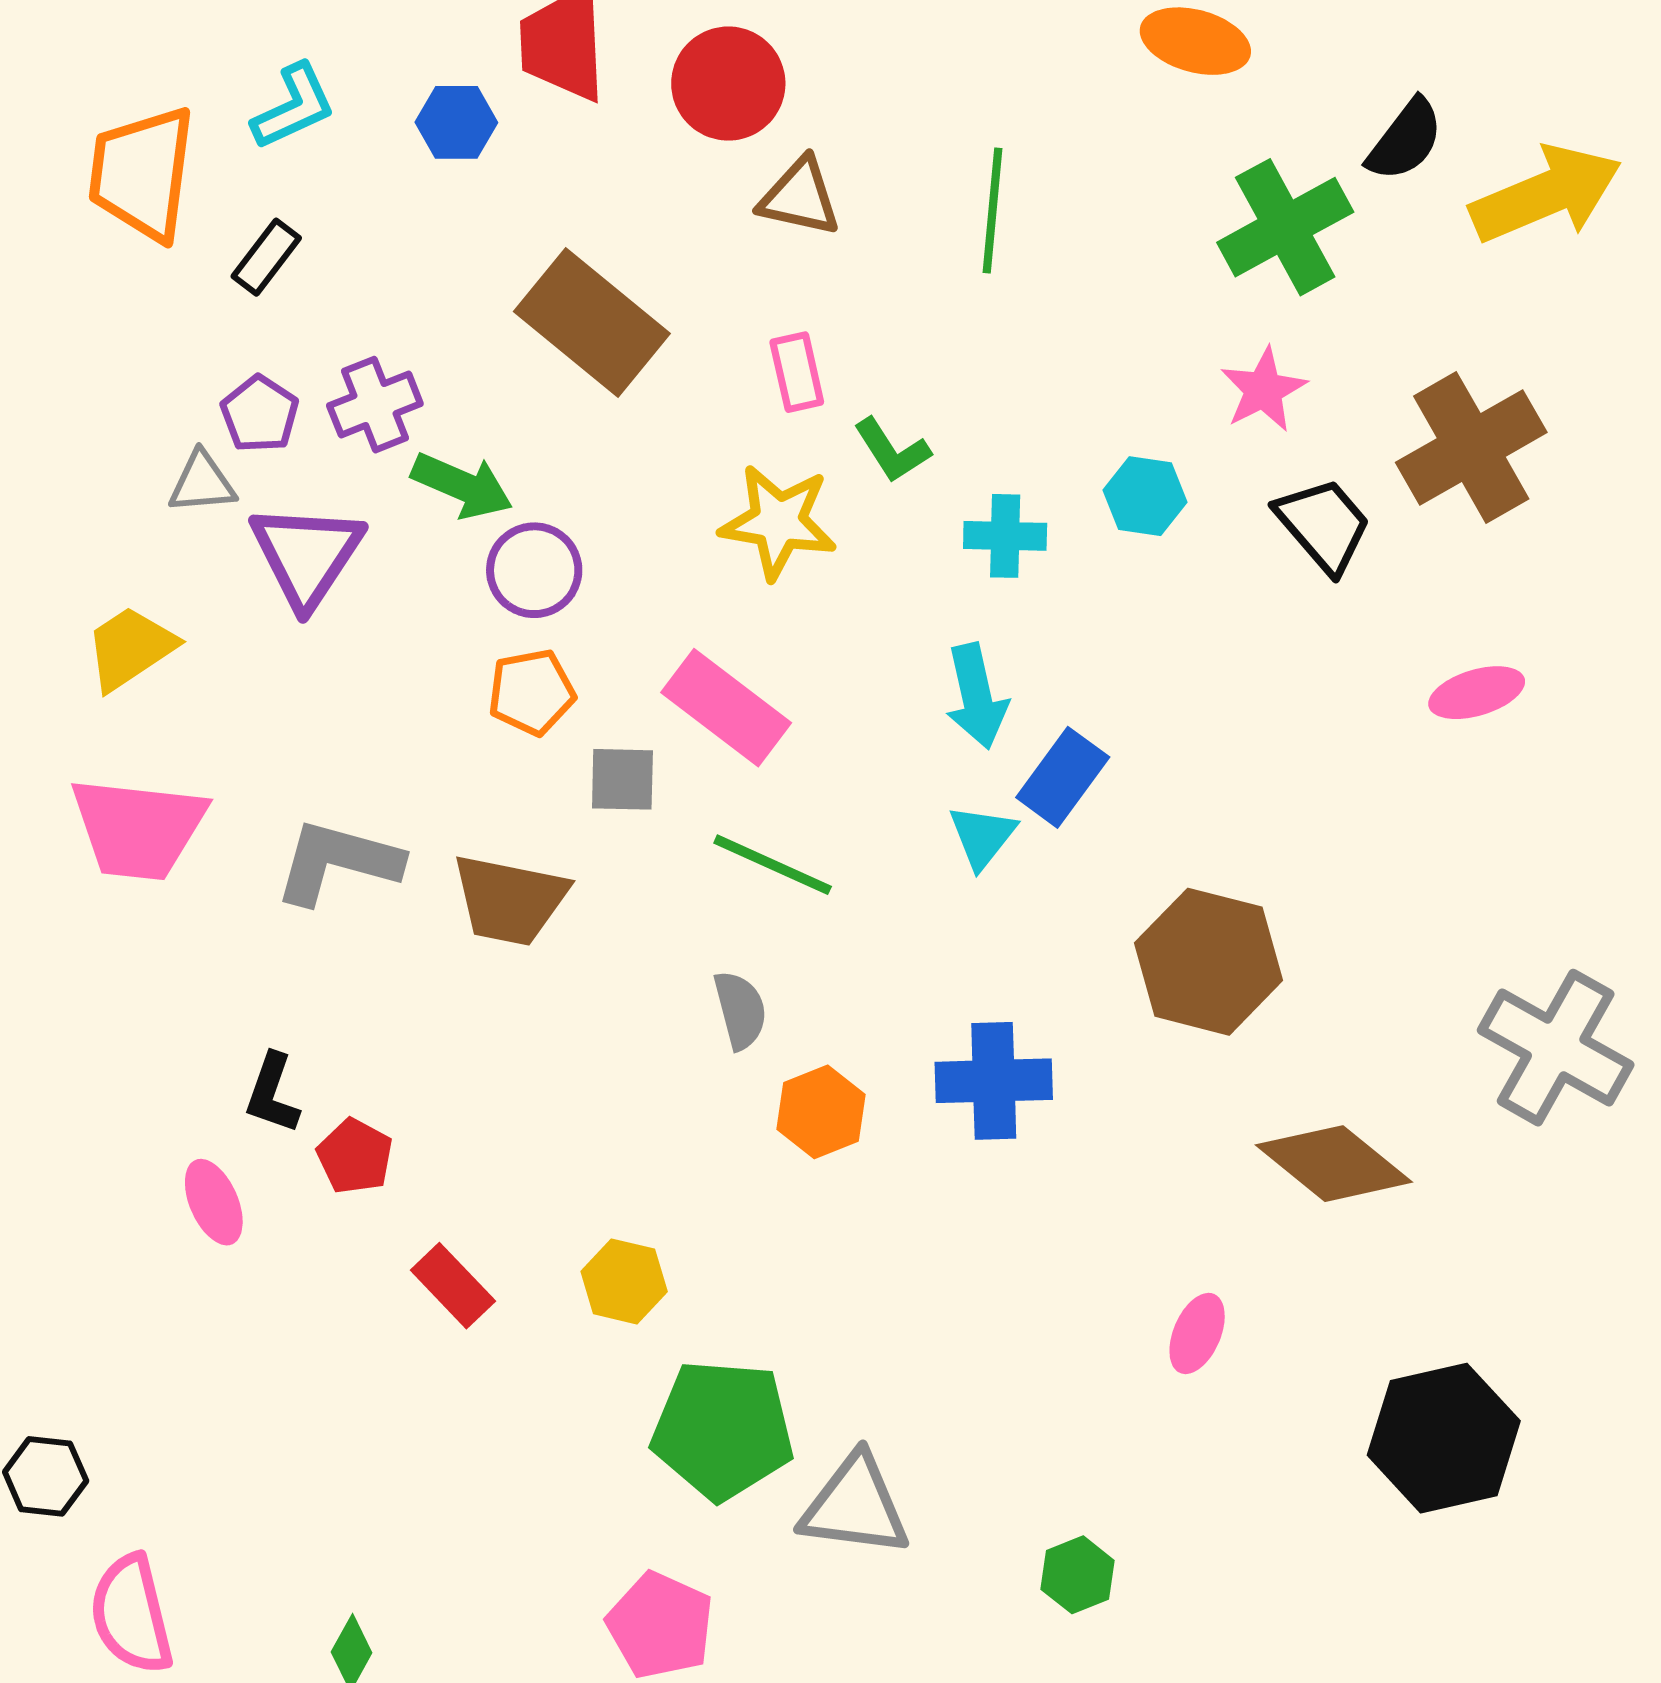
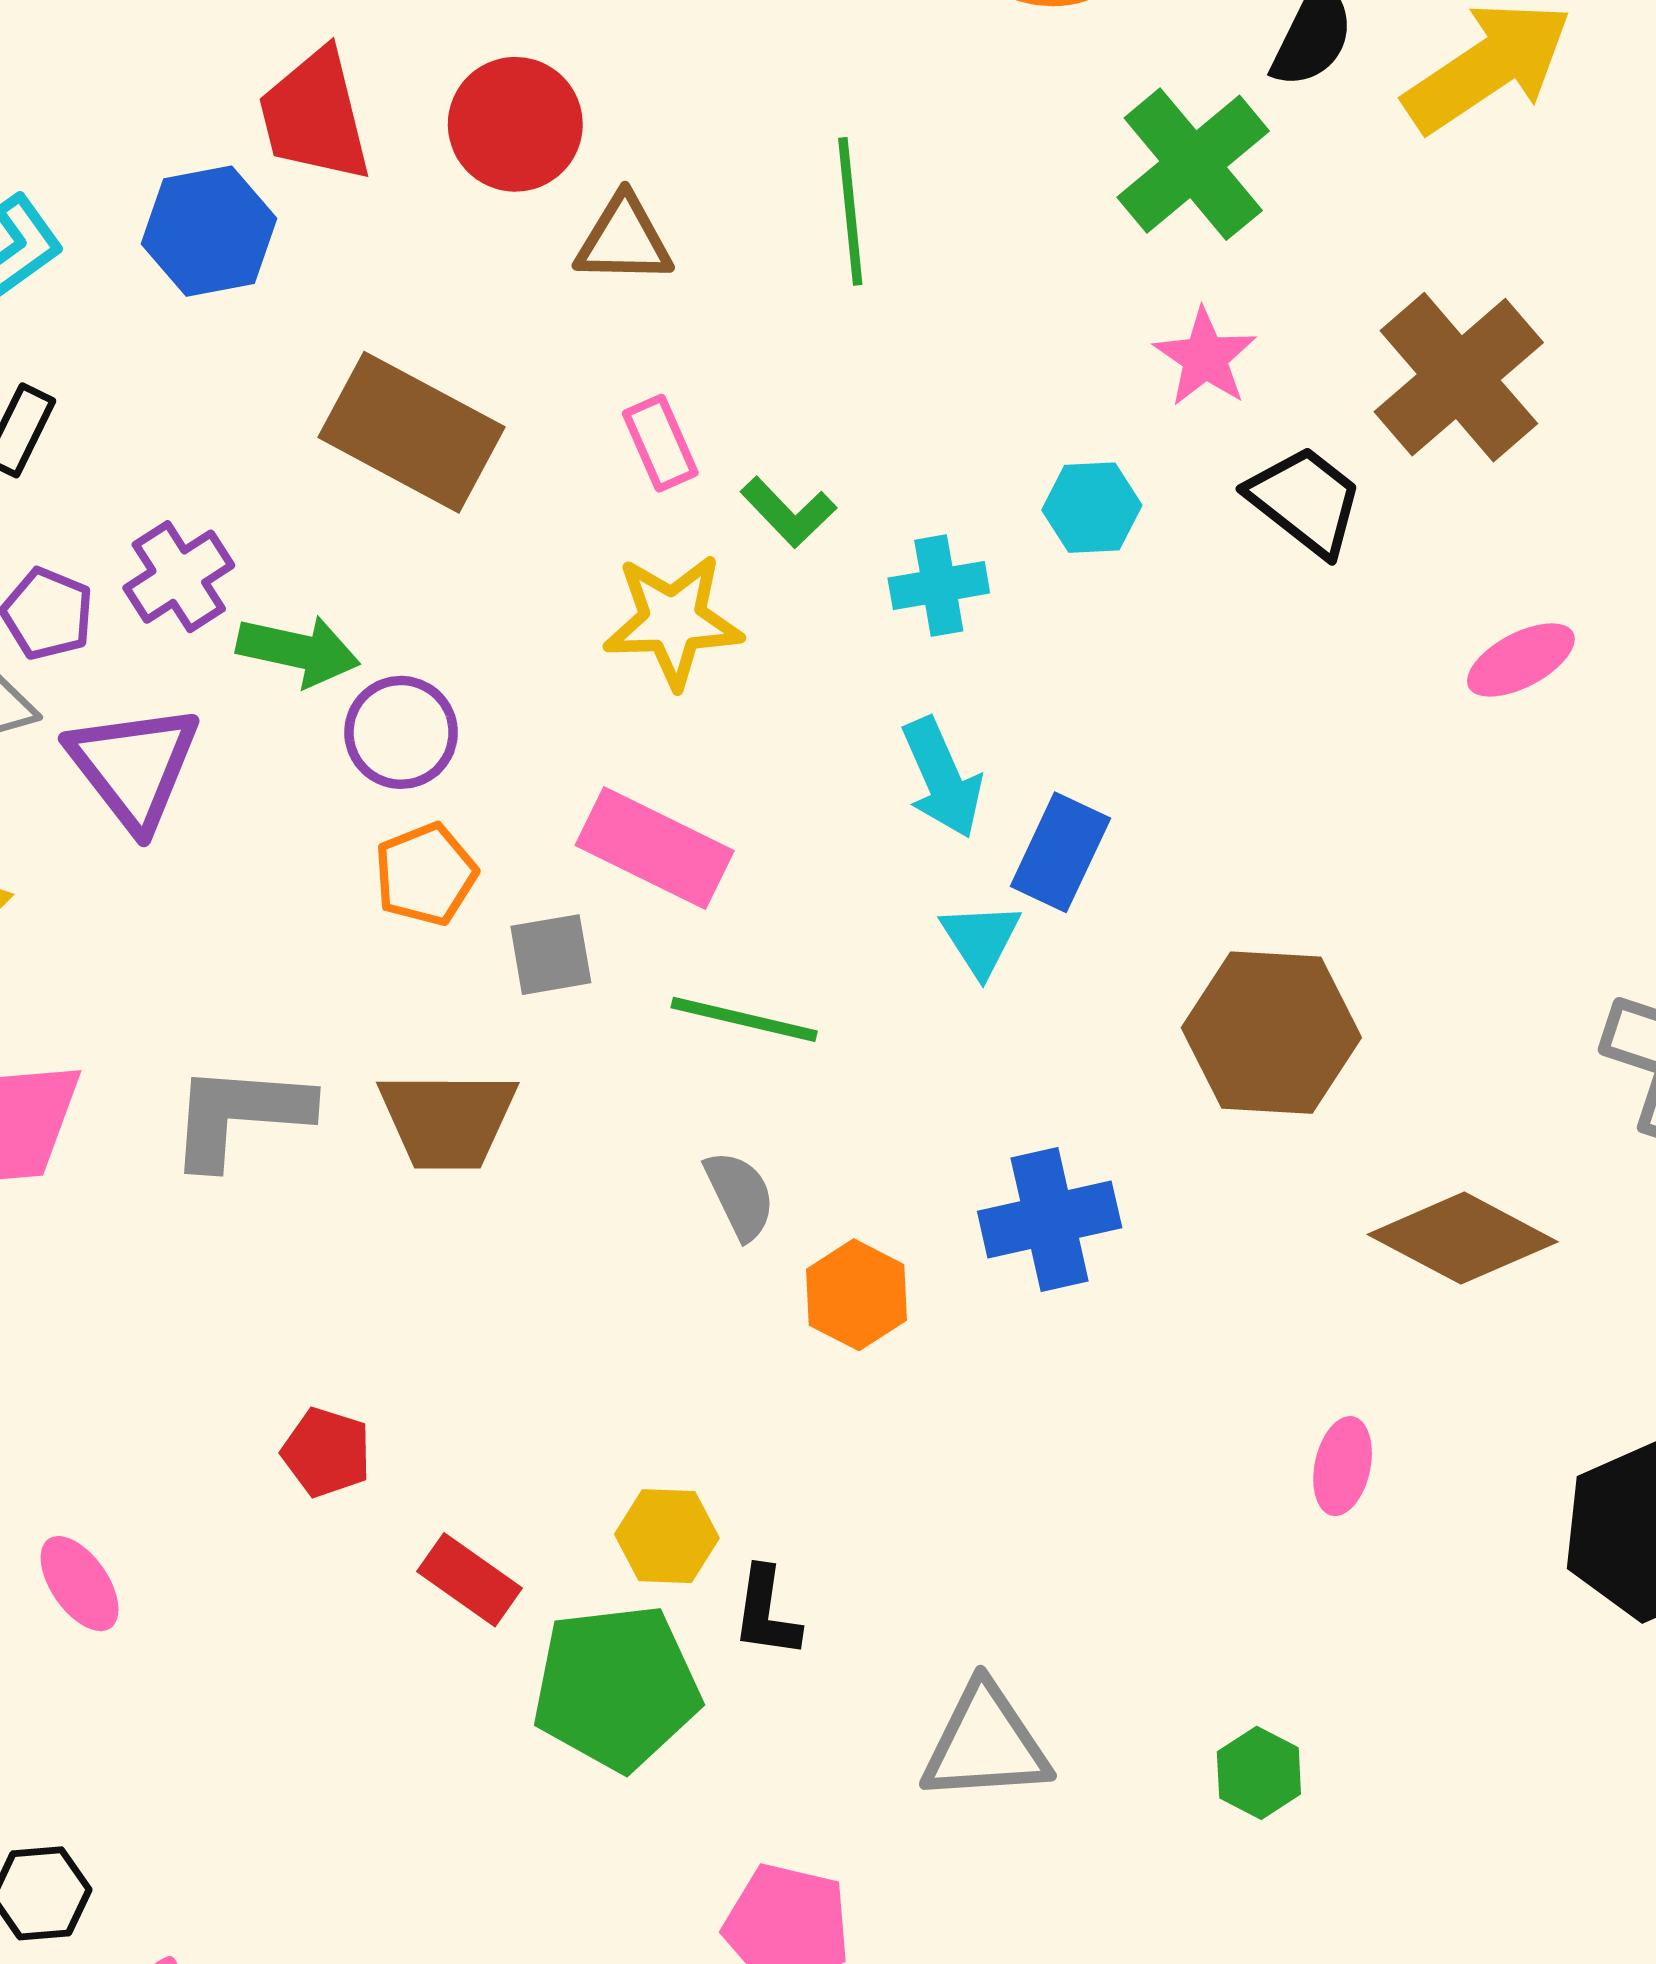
blue hexagon: (456, 122) -> (209, 231), size x1.4
black L-shape: (272, 1093) -> (766, 1612), moved
pink ellipse: (214, 1202) -> (80, 1584), moved
green pentagon: (723, 1430) -> (616, 1687), moved

